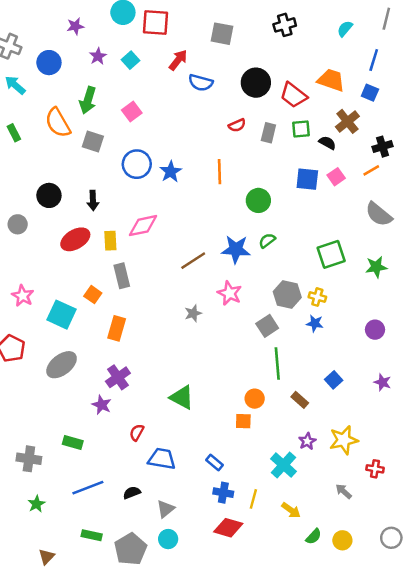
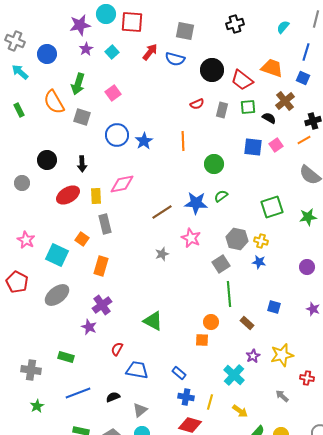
purple star: (75, 26) -> (80, 25), moved, size x1.5
blue semicircle: (201, 83) -> (175, 59), moved
blue square: (334, 380) -> (274, 307), turned -32

